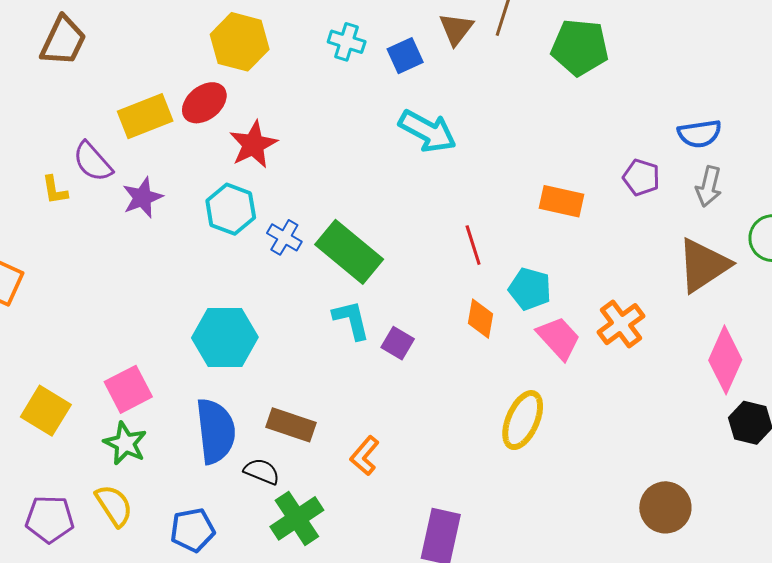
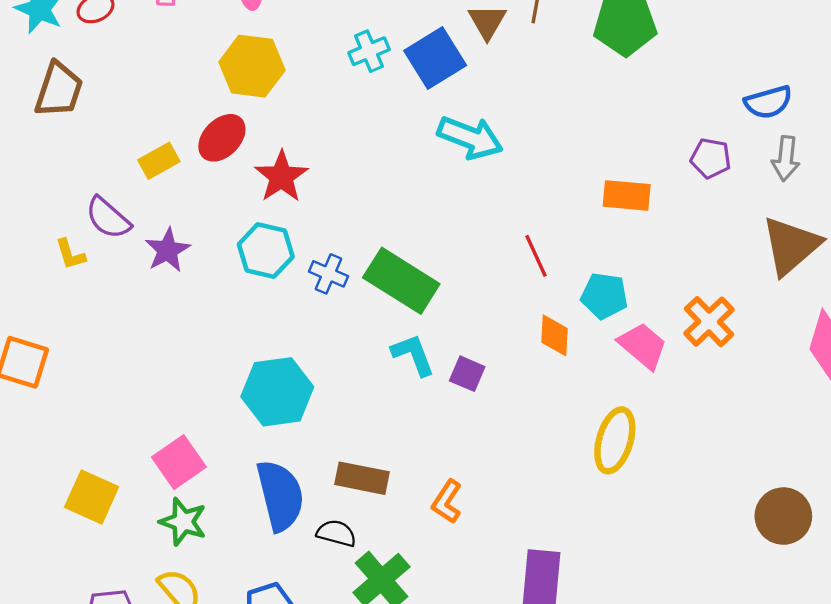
cyan cross: (347, 42) -> (369, 51), turned -33
blue square: (405, 56) -> (435, 58), size x1.5
yellow rectangle: (145, 116) -> (159, 161), size x0.7

